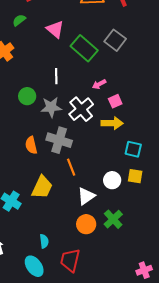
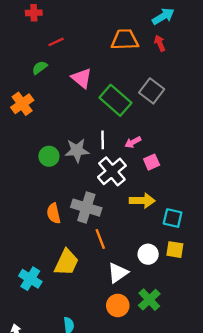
white line: (56, 76) -> (103, 140), moved
gray star: (51, 107) -> (77, 150), moved
yellow arrow: (112, 123) -> (142, 201), moved

